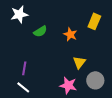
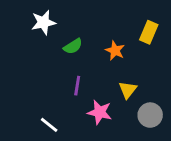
purple line: (24, 68) -> (77, 86), moved
pink star: (68, 85) -> (100, 112), moved

